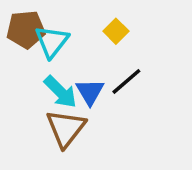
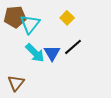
brown triangle: (66, 128) -> (16, 83), moved, size x0.7

